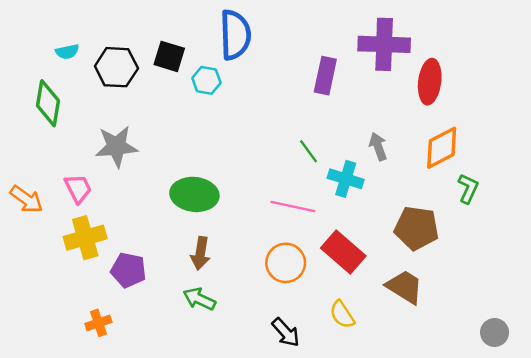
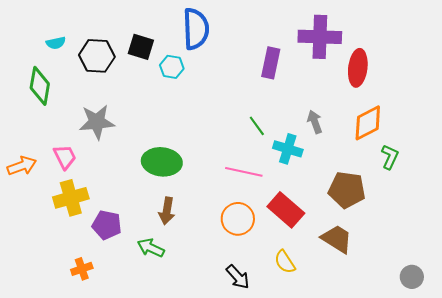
orange arrow: (26, 199) -> (22, 166), turned -56
green arrow: (199, 299) -> (151, 248), moved

